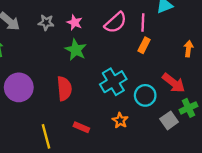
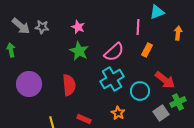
gray star: (46, 22) -> (42, 27), moved
pink semicircle: (116, 22) -> (114, 52), moved
orange rectangle: (144, 45) -> (147, 50), moved
orange arrow: (188, 49) -> (178, 33), moved

